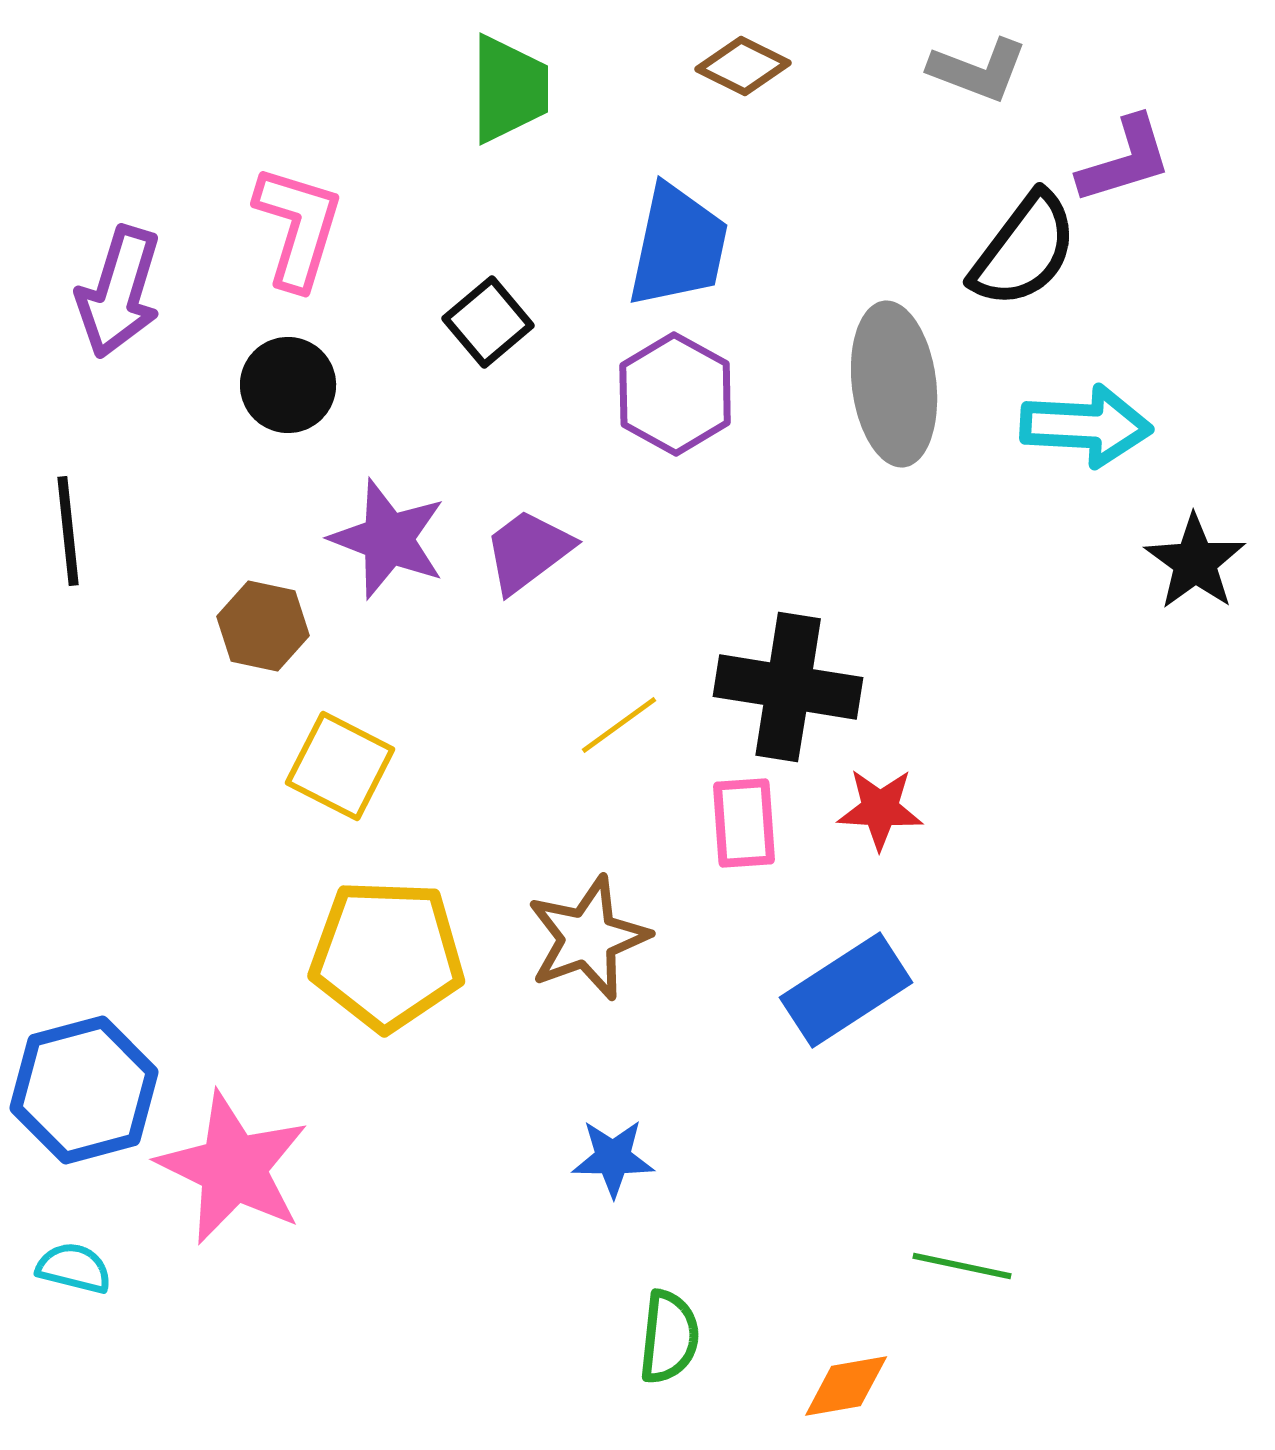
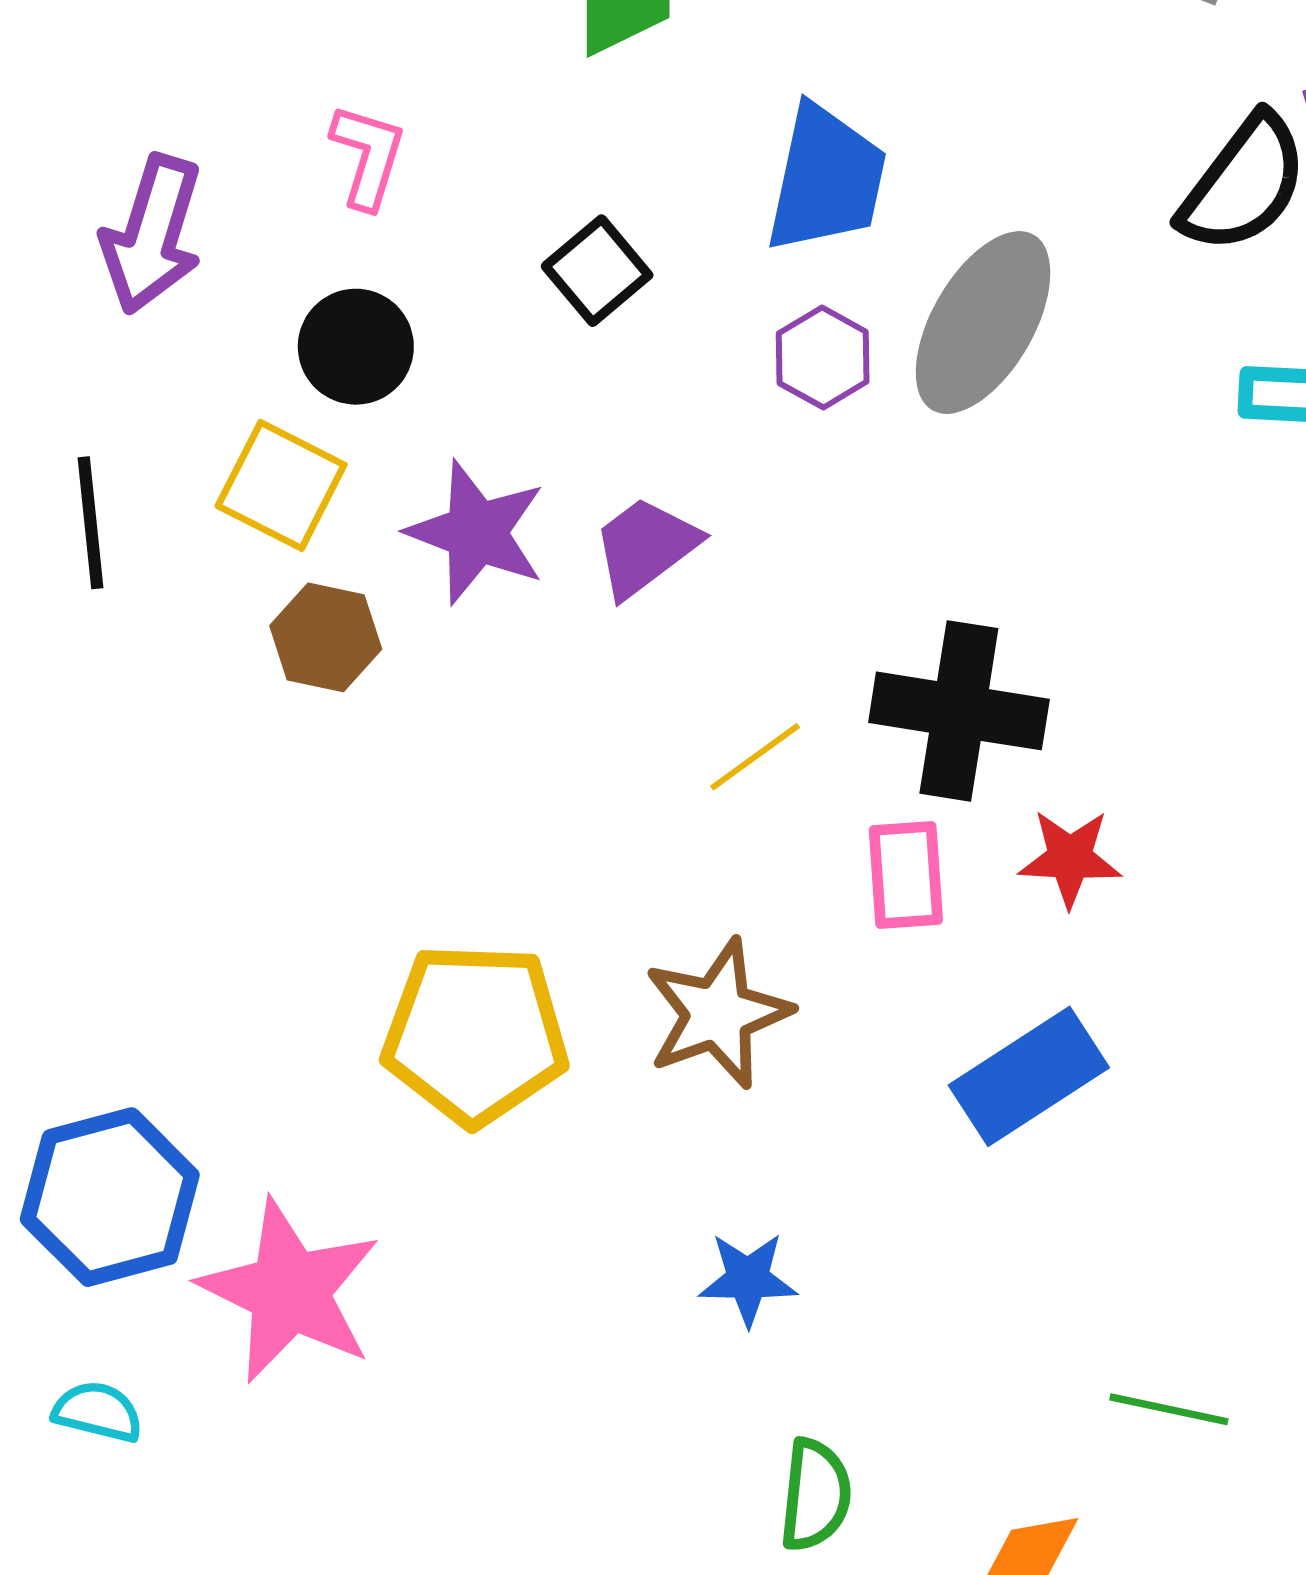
pink L-shape: (298, 227) -> (368, 156), size x0.7
gray ellipse: (894, 384) -> (983, 323), moved, turned 37
purple hexagon: (675, 394) -> (823, 358), size x0.7
yellow square: (340, 766) -> (281, 485), moved

